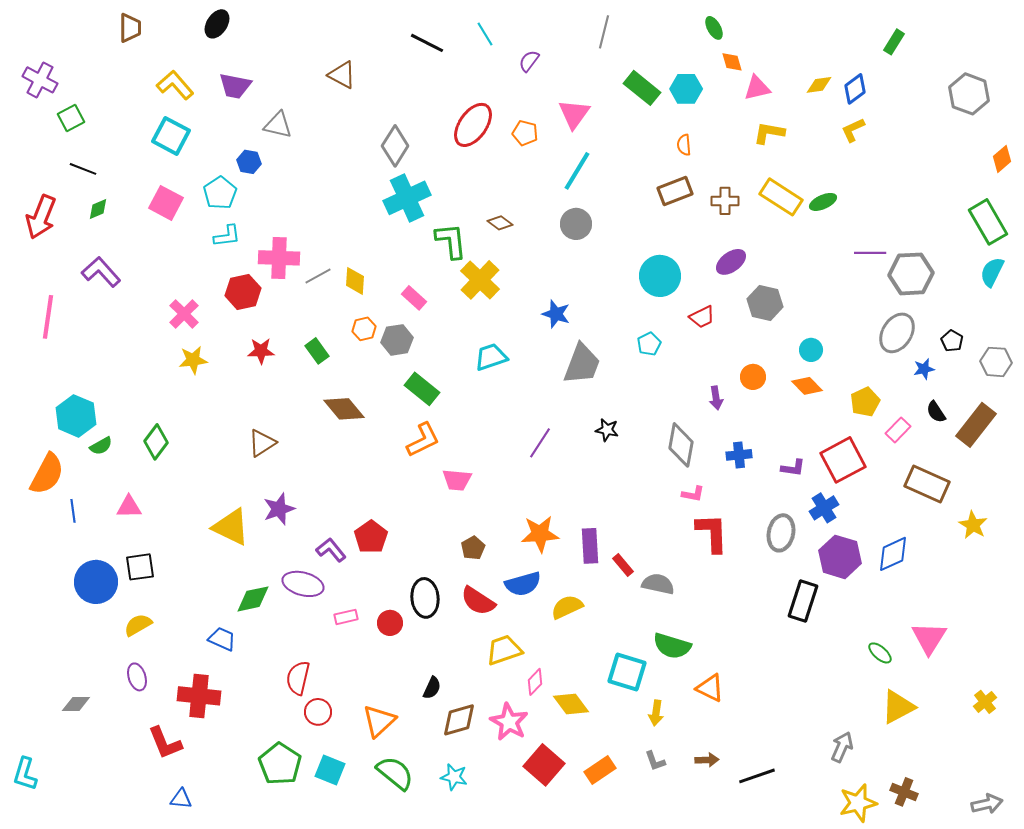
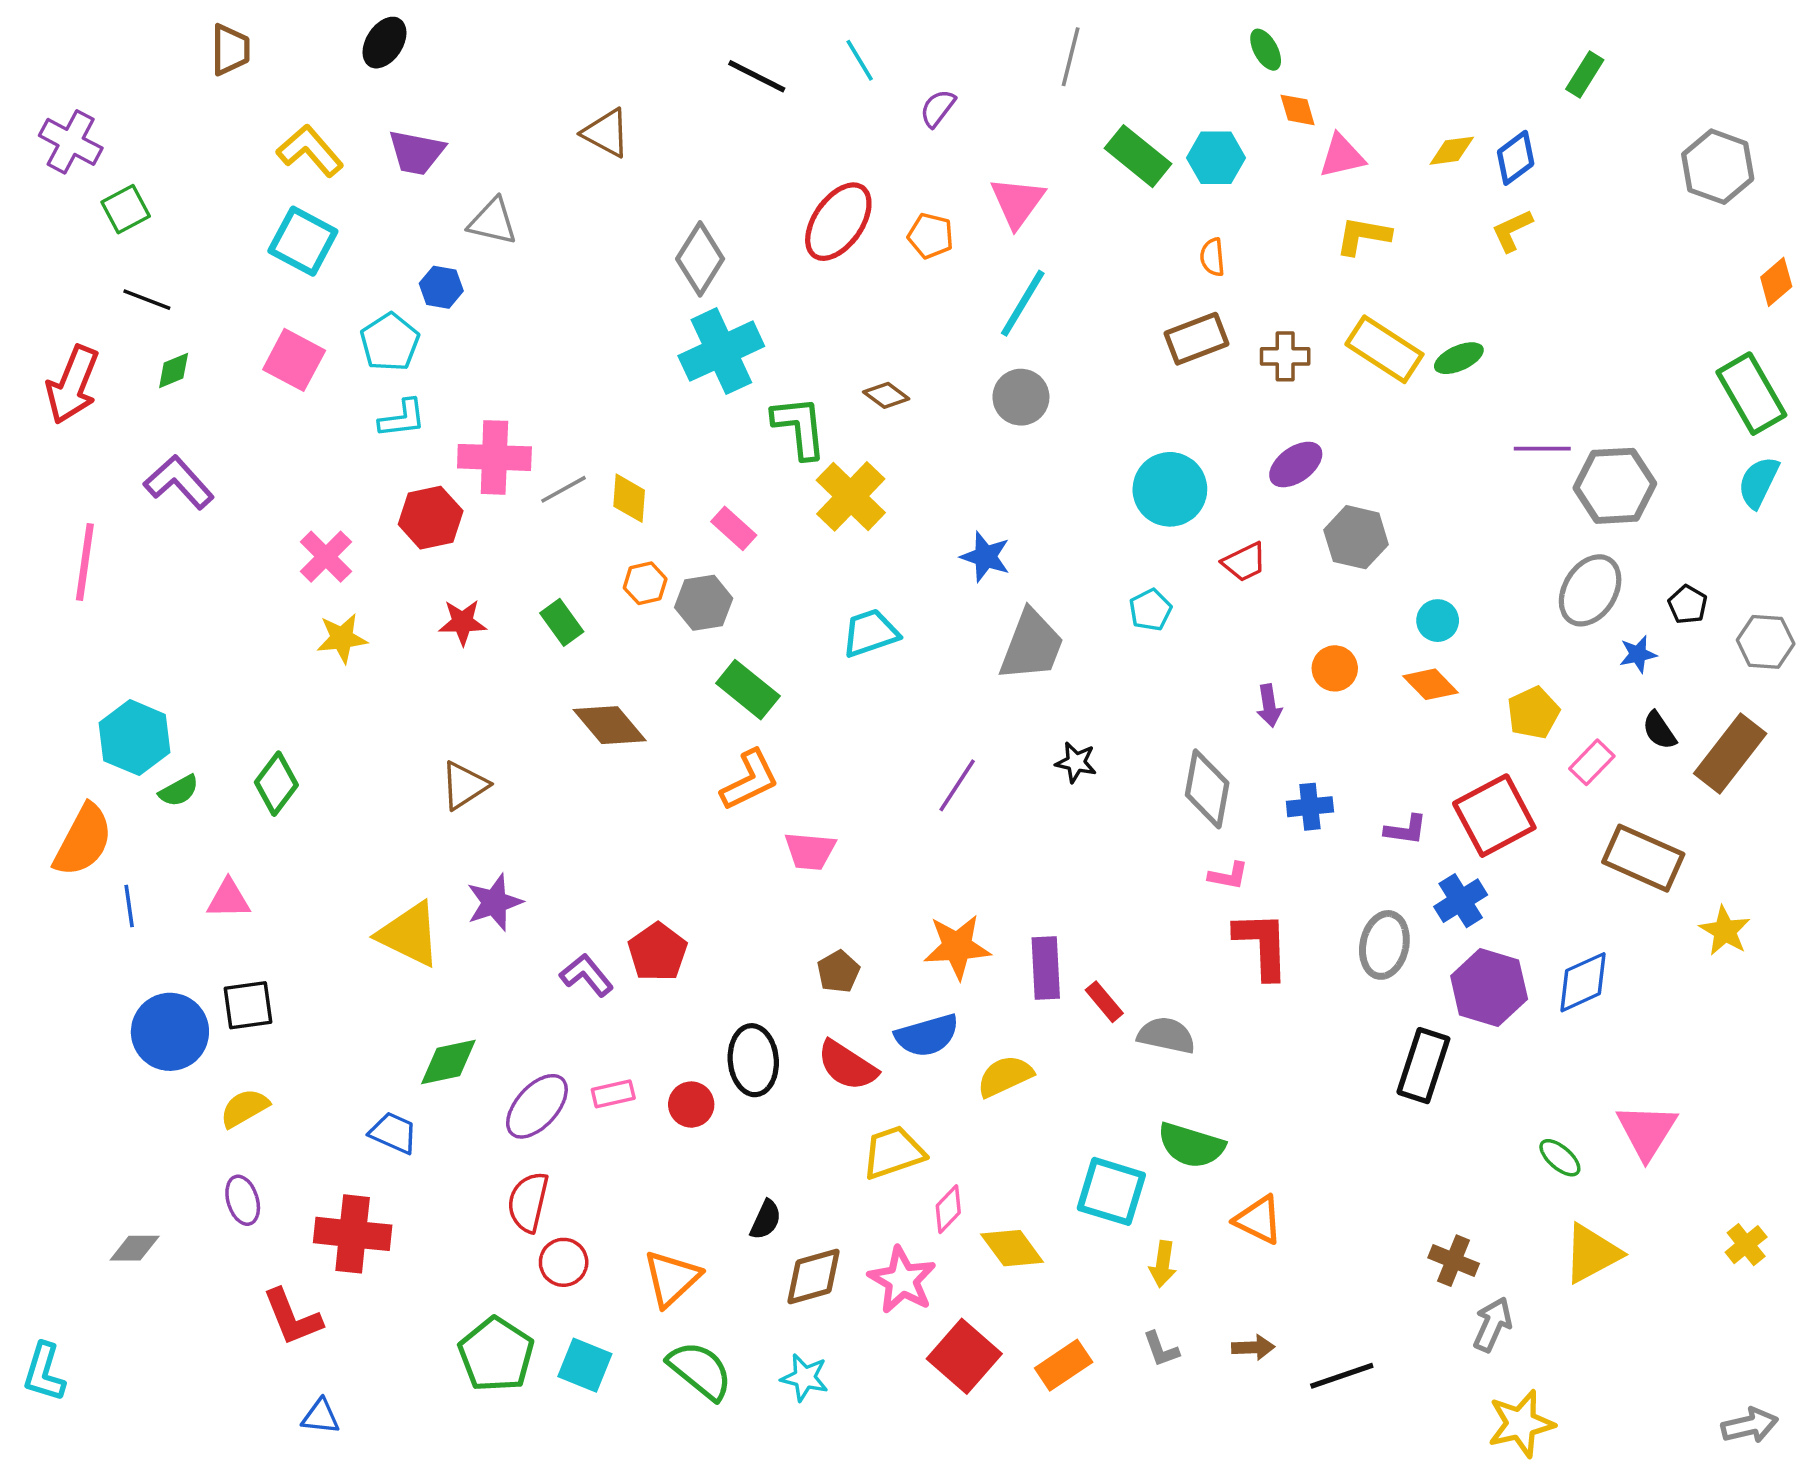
purple ellipse: (303, 584) -> (537, 1106), moved, turned -63
brown cross: (904, 792) -> (1454, 1261), moved

